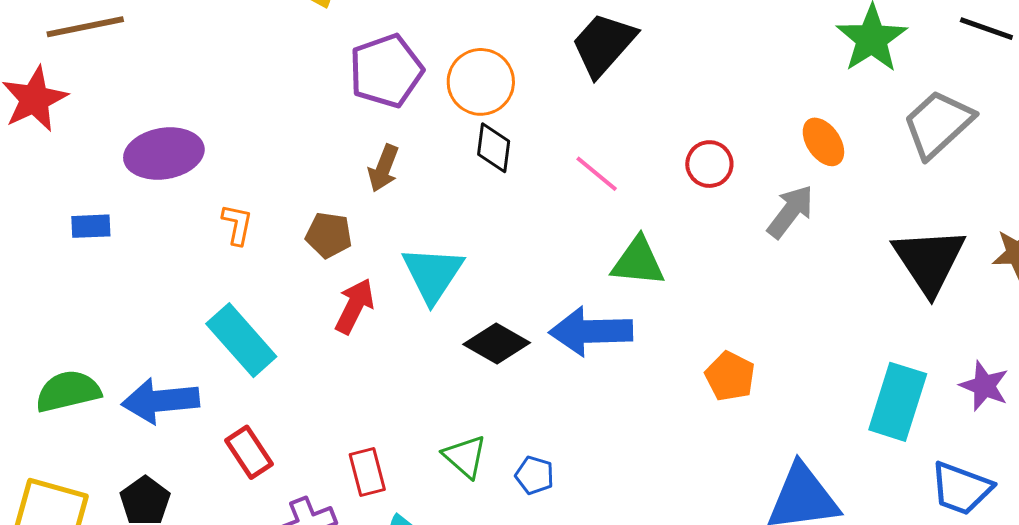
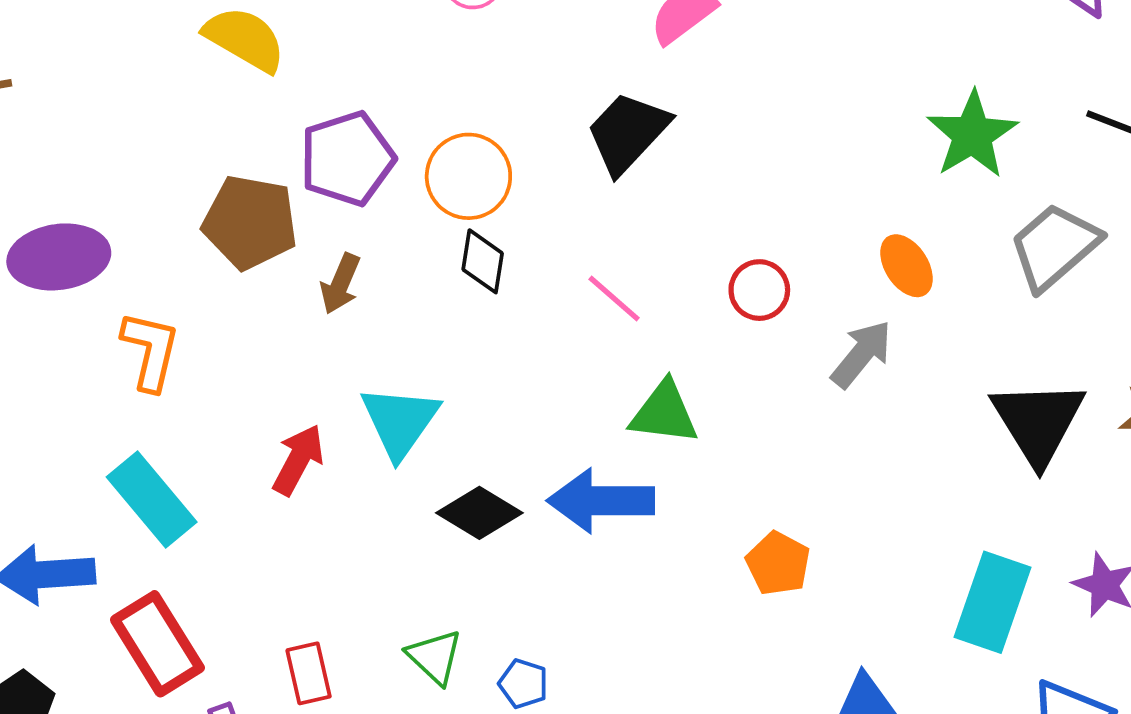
orange L-shape: (237, 224) -> (150, 351), size x1.5
brown pentagon: (329, 235) -> (250, 222), moved, size x1.6
red rectangle: (249, 452) -> (157, 644), size x1.5

